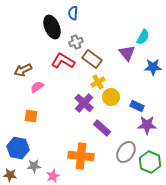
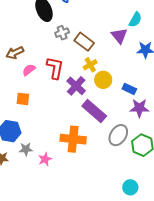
gray cross: (76, 42) -> (62, 33), moved
red L-shape: (63, 61) -> (55, 68), moved, turned 70
purple rectangle: (102, 128) -> (94, 111), size x1.4

